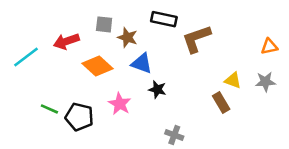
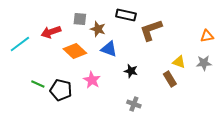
black star: (157, 89) -> (131, 71), moved

